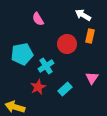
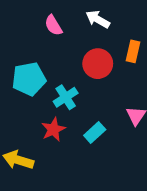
white arrow: (83, 15) -> (98, 19), moved

